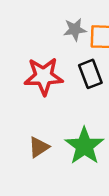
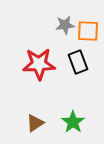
green star: (84, 146) -> (73, 122), size x0.7

